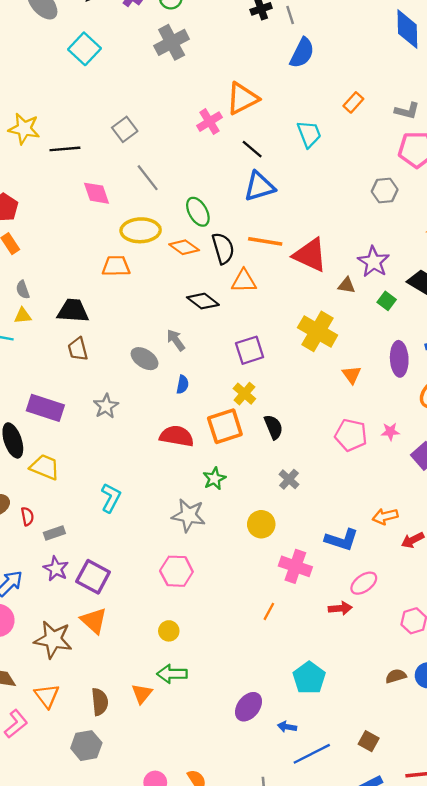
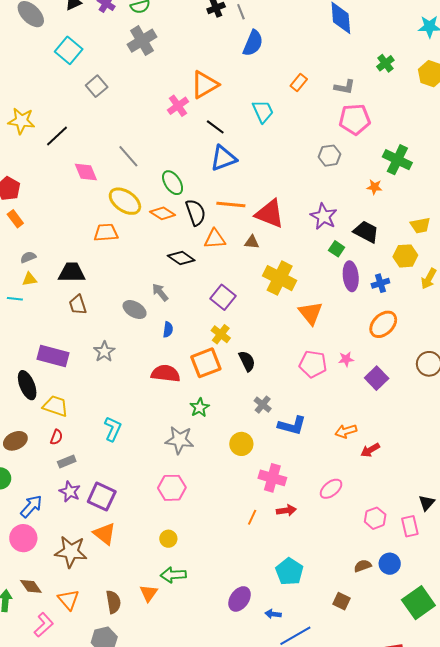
gray square: (125, 129) -> (97, 86), moved
black line: (65, 149) -> (57, 136), turned -35
yellow ellipse: (141, 230) -> (125, 201), turned 40
brown triangle: (347, 285) -> (252, 242), moved
gray semicircle: (23, 290) -> (28, 257), turned 91
purple square: (250, 350) -> (223, 297), turned -30
purple ellipse: (399, 359) -> (351, 276), moved
orange triangle: (352, 375) -> (311, 313), size x1.5
red semicircle: (27, 516) -> (57, 437), moved, turned 35
blue L-shape: (342, 540) -> (292, 426), moved
red arrow: (340, 608) -> (286, 510), moved
brown square: (369, 741) -> (341, 601), moved

